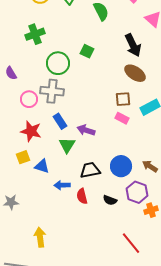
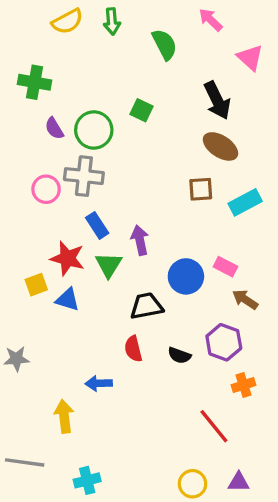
green cross: (35, 34) -> (35, 82), moved, turned 30
purple semicircle: (11, 73) -> (54, 128), moved
pink rectangle: (122, 118) -> (225, 267), moved
purple arrow: (86, 130) -> (140, 240), turned 60
red star: (31, 131) -> (67, 258), moved
blue circle: (121, 166) -> (186, 276), moved
blue arrow: (62, 185) -> (99, 383), moved
orange cross: (151, 210) -> (244, 385), moved

